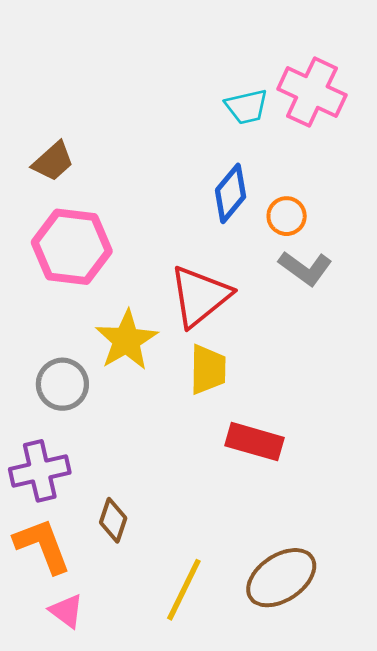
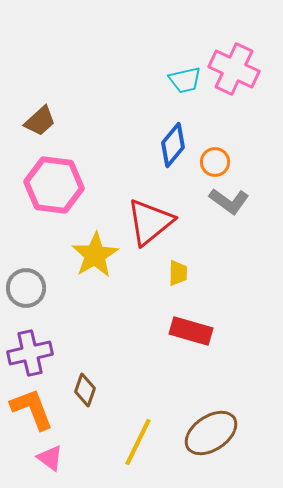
yellow trapezoid: (208, 370) -> (178, 273), moved, size x0.7
gray circle: (62, 384) -> (26, 288), moved

